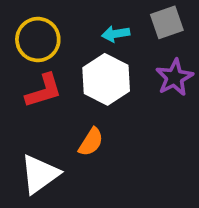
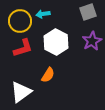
cyan arrow: (116, 34) -> (43, 14), moved

